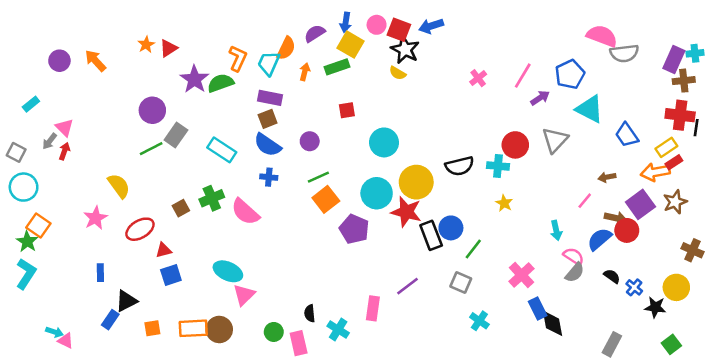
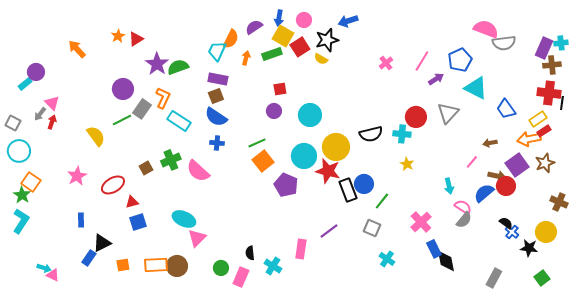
red square: (399, 30) -> (300, 47), moved, turned 36
black star: (405, 50) -> (327, 40), turned 30
orange L-shape: (238, 58) -> (163, 98), moved
purple circle: (59, 61) -> (36, 72), moved
purple circle: (310, 141) -> (274, 111), moved
yellow semicircle: (119, 186) -> (96, 136), moved
black semicircle: (612, 276) -> (506, 223), moved
pink rectangle: (299, 343) -> (241, 277), turned 36

